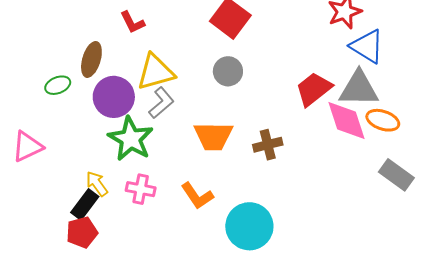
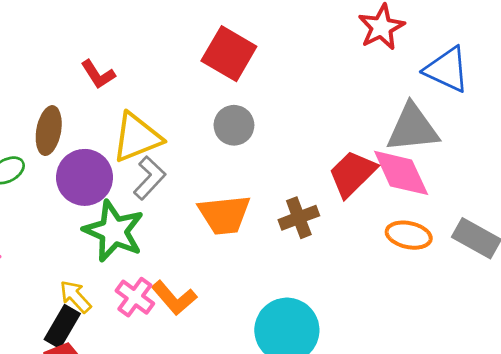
blue triangle: (367, 46) -> (447, 70), moved
red trapezoid: (314, 89) -> (352, 174), moved
orange ellipse: (383, 120) -> (409, 235), moved
pink cross: (141, 189) -> (135, 297), turned 32
orange L-shape: (197, 196) -> (174, 298), moved

